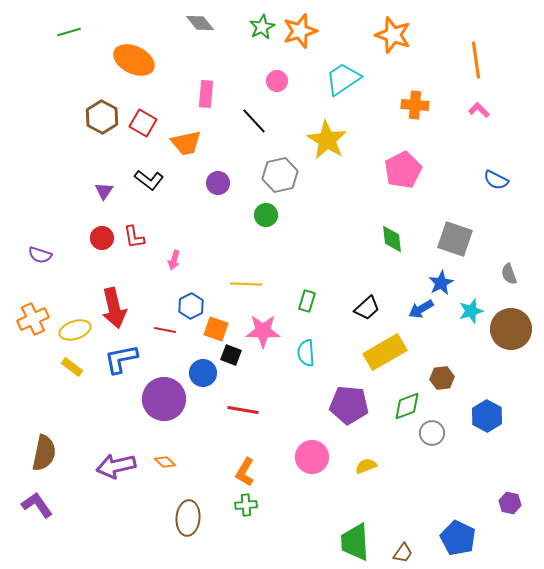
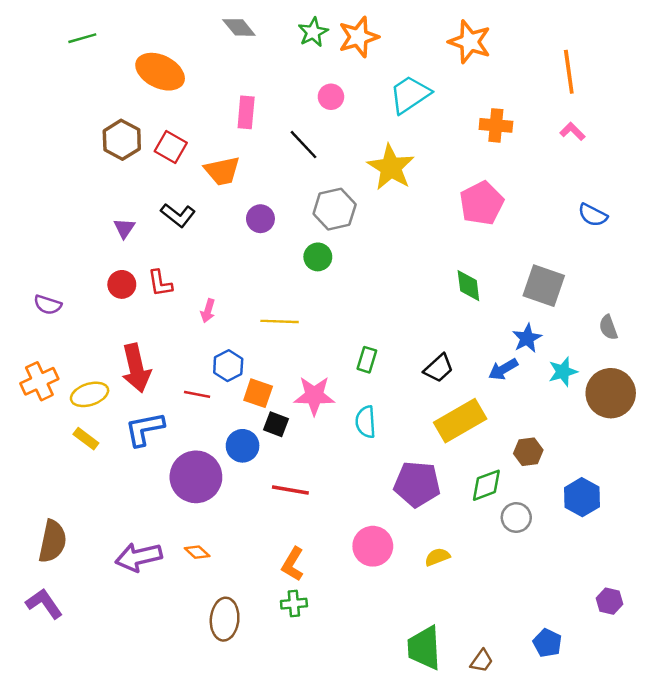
yellow line: (246, 284) -> (280, 321), moved
blue pentagon: (458, 538) -> (547, 643), size x0.7

